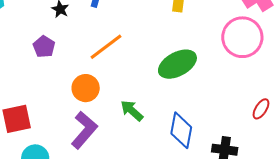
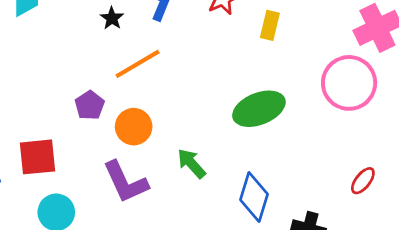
purple pentagon: (44, 47) -> (90, 105), moved
orange line: (106, 47) -> (138, 64), moved
purple L-shape: (84, 130) -> (125, 182), turned 108

